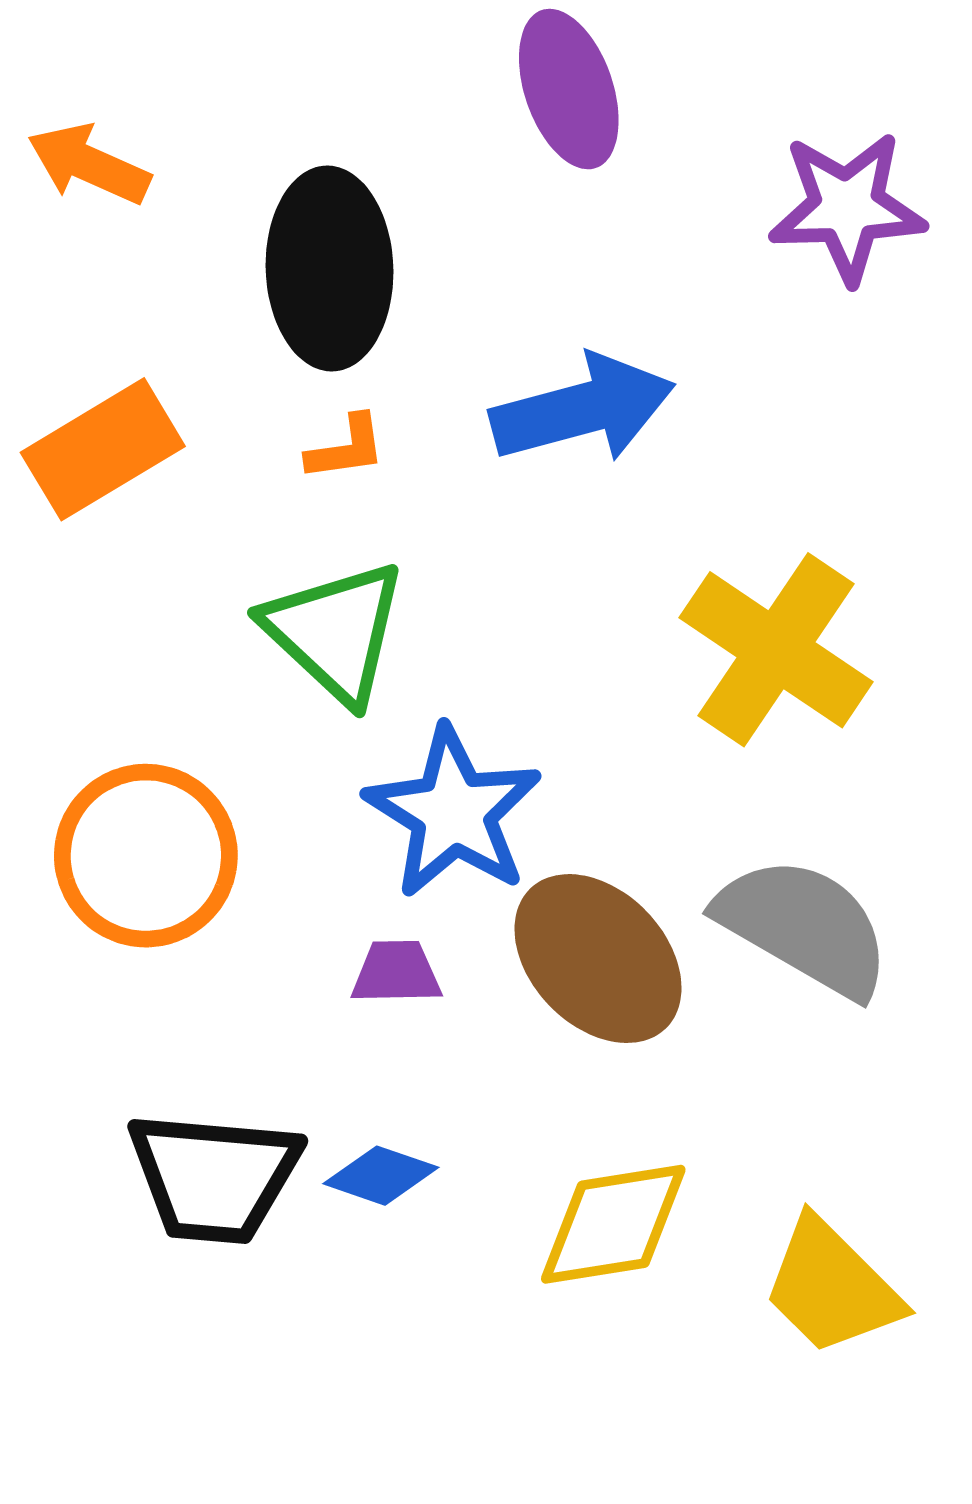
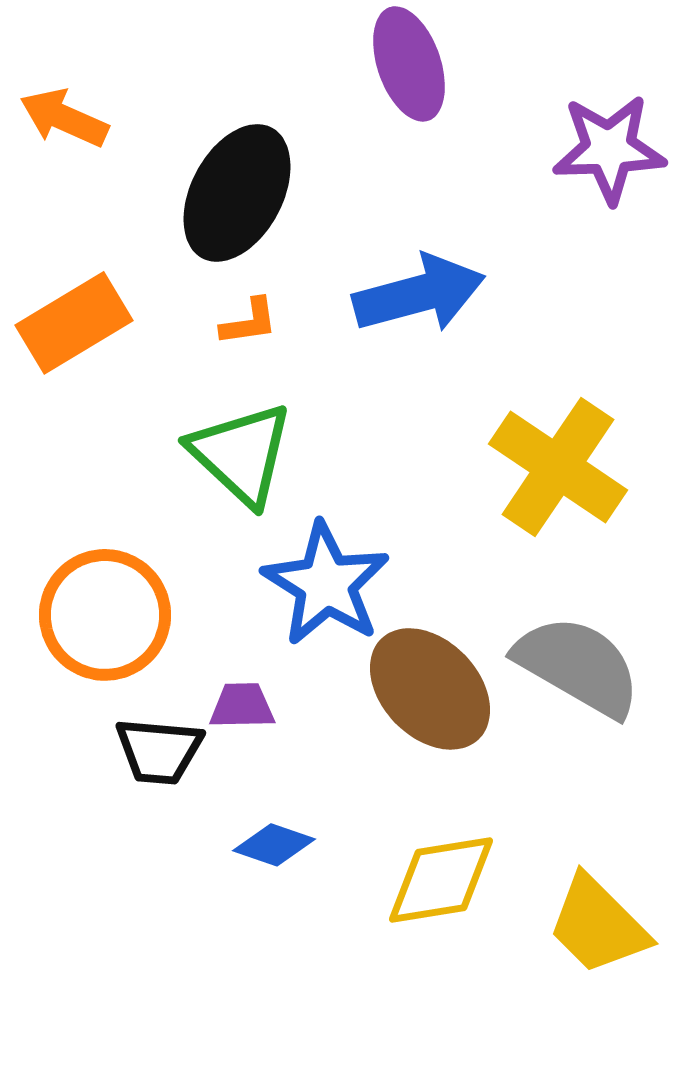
black ellipse: (329, 269) -> (237, 193), turned 30
purple trapezoid: (396, 972) -> (242, 706), moved
black trapezoid: (214, 1177) -> (159, 751), moved, size x0.7

